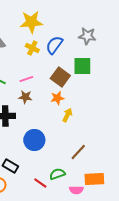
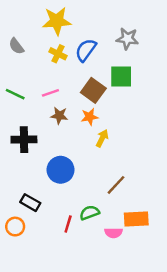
brown star: (25, 97) -> (59, 116), moved
red line: (40, 183) -> (68, 224), turned 72

